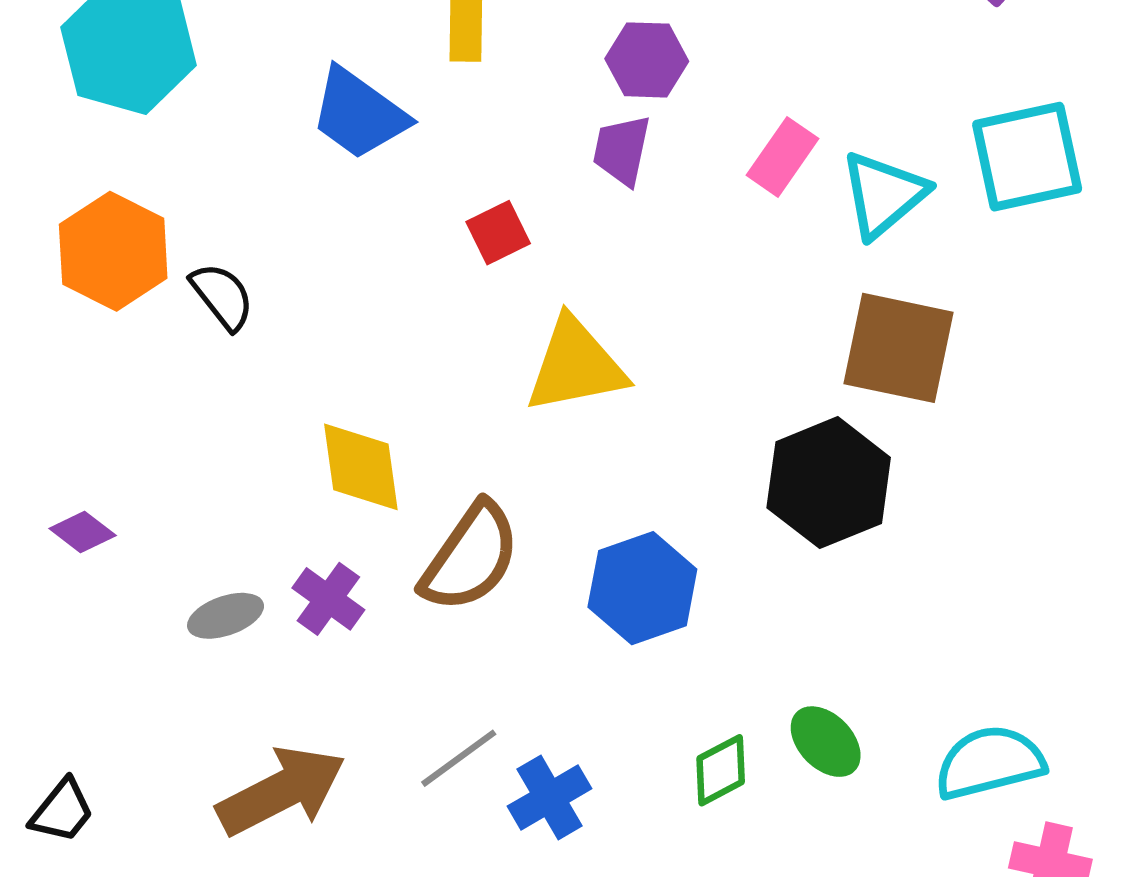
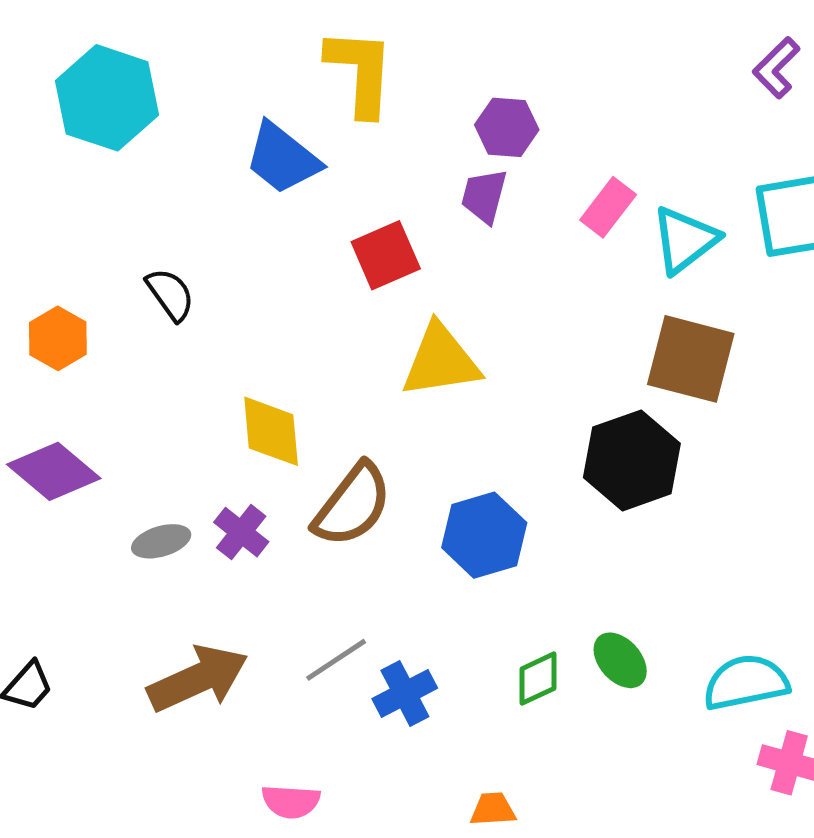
red square: (498, 233) -> (386, 255), size x1.4
orange hexagon: (113, 251) -> (58, 338), moved, size x0.7
purple diamond: (83, 532) -> (54, 471), size x1.8

